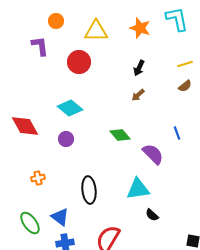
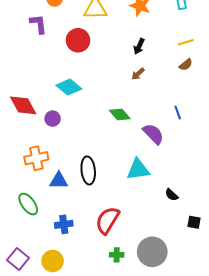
purple circle: (66, 139) -> (53, 119), moved
orange cross: (38, 178) -> (36, 158), size x1.6
black semicircle: (152, 215) -> (172, 195), moved
blue triangle: (60, 217) -> (59, 181), moved, turned -36

